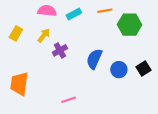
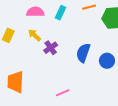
cyan rectangle: (74, 14) -> (61, 13), turned -32
yellow arrow: (44, 35) -> (34, 35), turned -80

